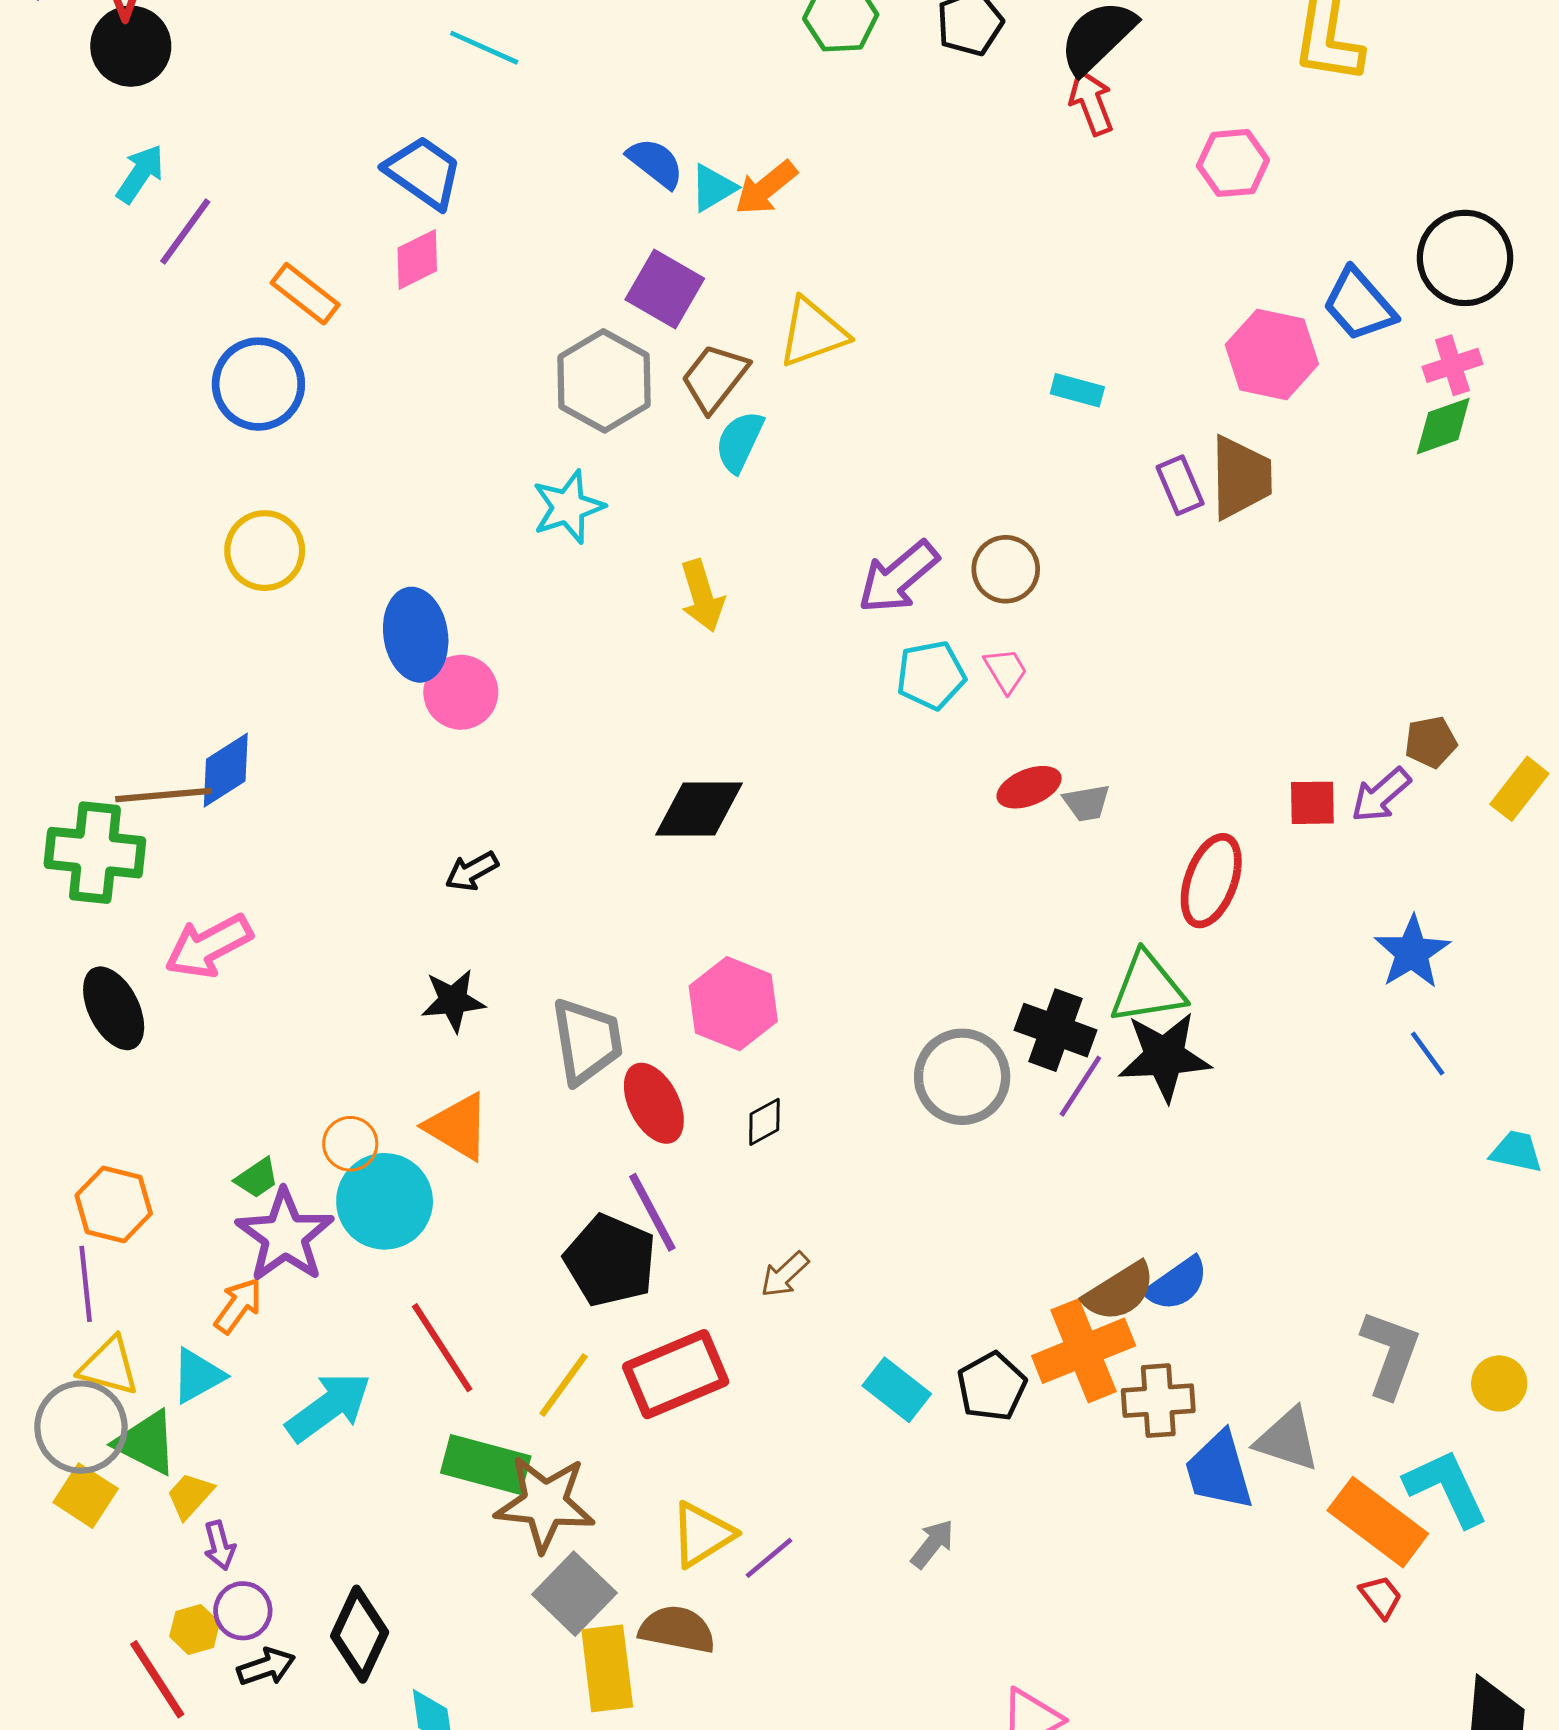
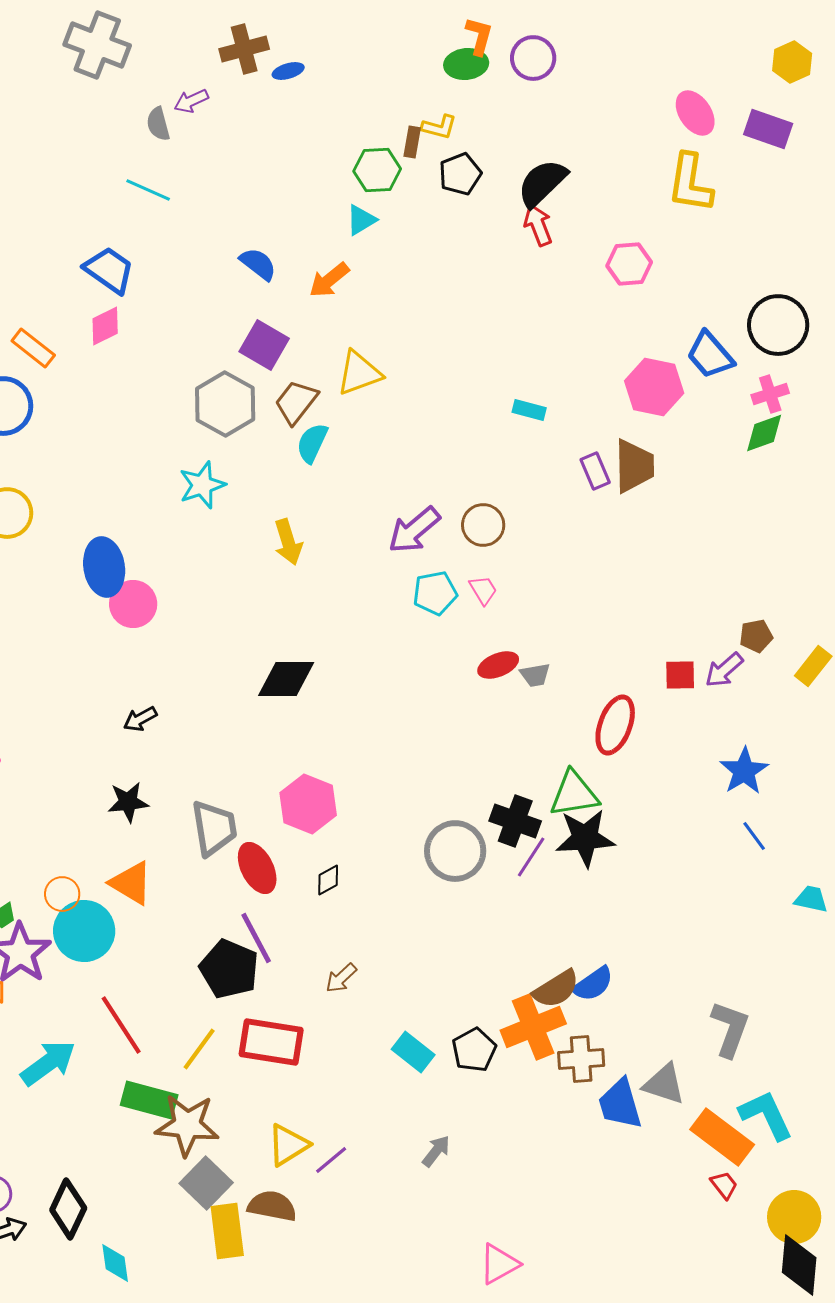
cyan triangle: (713, 188) -> (361, 220), moved
red rectangle: (676, 1374) -> (271, 1042), turned 32
yellow circle: (1499, 1383) -> (794, 1217), moved, size x1.5

